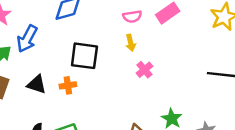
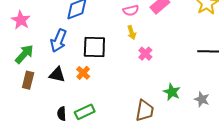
blue arrow: (27, 39) -> (59, 41), moved
orange cross: (68, 85) -> (83, 73), turned -32

